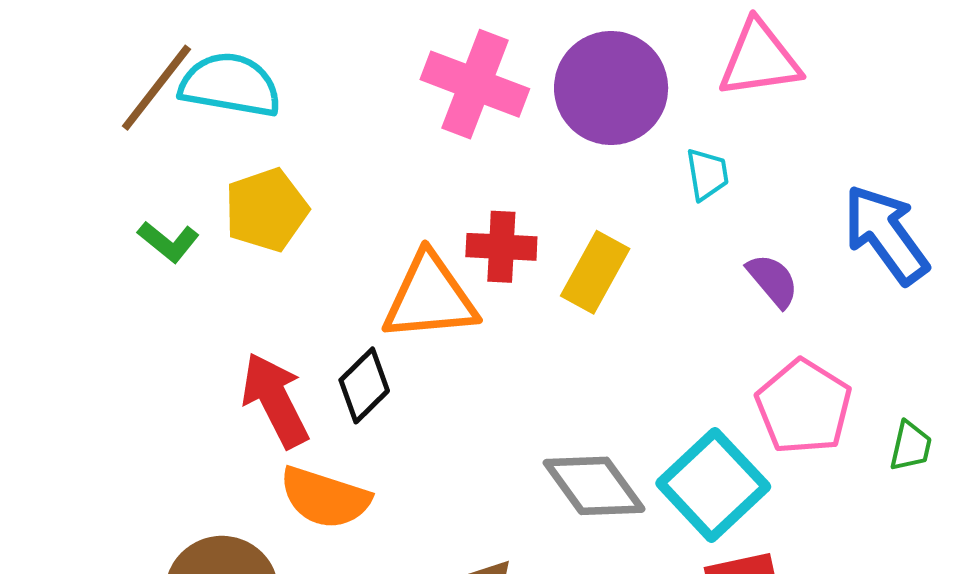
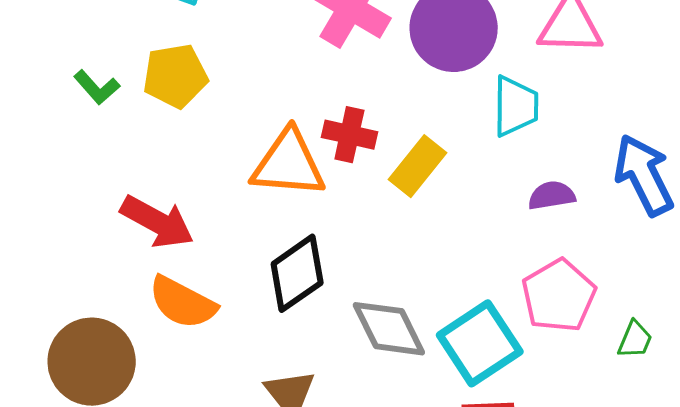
cyan trapezoid: (707, 174) -> (516, 106), size x1.5
purple semicircle: (773, 280) -> (552, 195), turned -69
black diamond: (364, 385) -> (297, 273), moved, size x1.4
red arrow: (275, 400) -> (157, 222), turned 136

